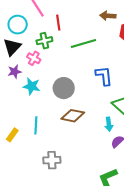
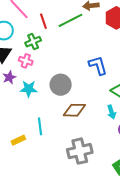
green line: (83, 43) -> (70, 20), moved
yellow rectangle: (12, 135) -> (18, 140), turned 40
gray cross: (52, 160) -> (80, 151), moved, size x1.4

